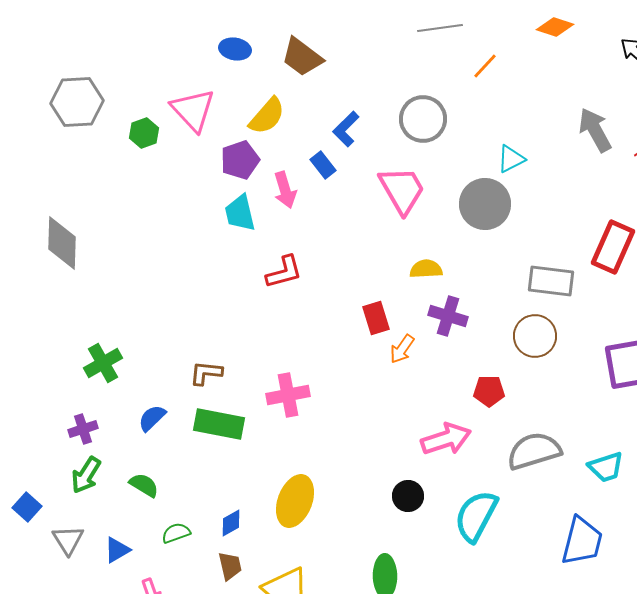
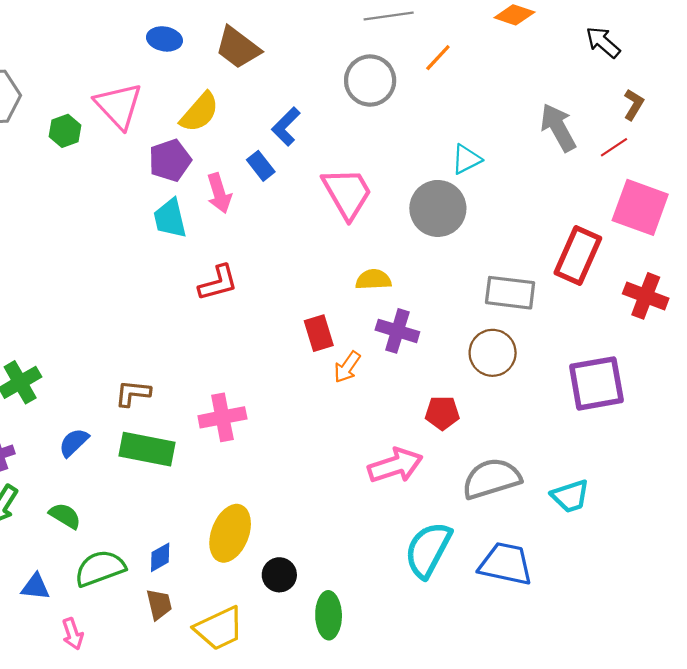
gray circle: (423, 119) -> (370, 81), moved
black circle: (408, 496) -> (279, 575), moved
green semicircle: (176, 533) -> (100, 568), size x1.6
blue trapezoid: (582, 541) -> (506, 564), moved, turned -92
blue triangle: (117, 550) -> (35, 587), turned 36

